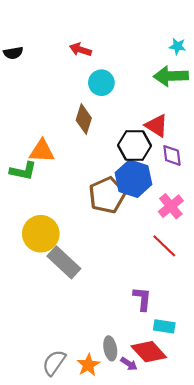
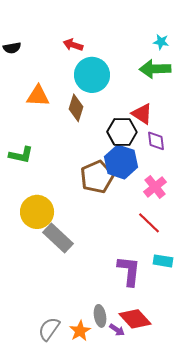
cyan circle: (101, 83) -> (92, 75), size x1.5
orange triangle: (42, 151) -> (38, 96), moved
purple L-shape: (142, 299) -> (129, 271), size x1.4
cyan rectangle: (164, 326) -> (163, 261), moved

